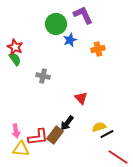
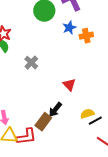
blue star: (70, 40) -> (69, 28), moved
gray cross: (43, 76) -> (31, 63), turned 32
red L-shape: (38, 137) -> (26, 137), moved

